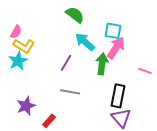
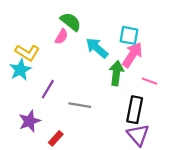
green semicircle: (75, 15) -> (71, 22), moved
pink semicircle: (16, 32) -> (62, 37), moved
purple line: (66, 63) -> (48, 89), moved
pink line: (145, 71) -> (149, 81), moved

